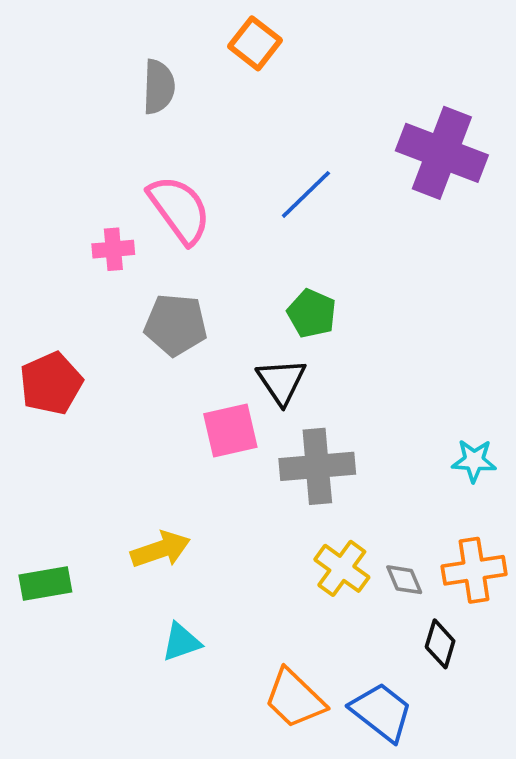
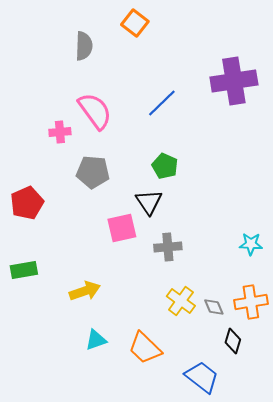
purple cross: (442, 153) -> (234, 81), turned -30
gray cross: (317, 466) -> (168, 247), size x0.7
green rectangle: (45, 583) -> (24, 270), moved
orange trapezoid: (295, 699) -> (145, 348), moved

